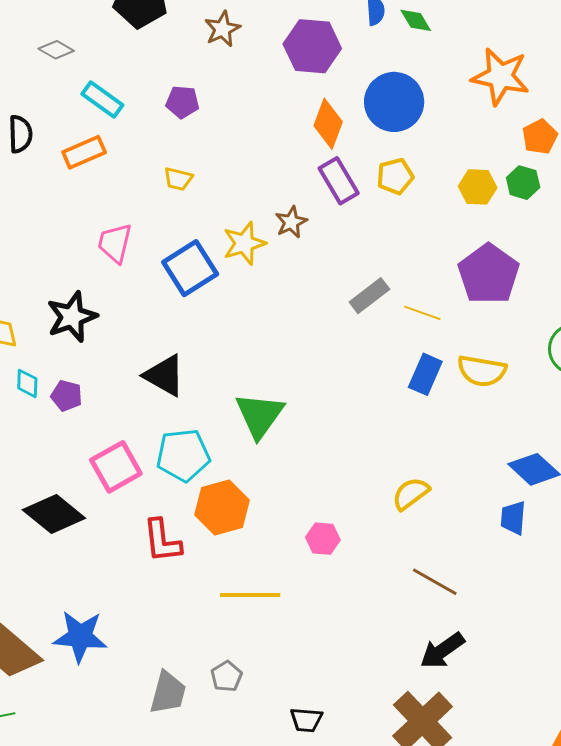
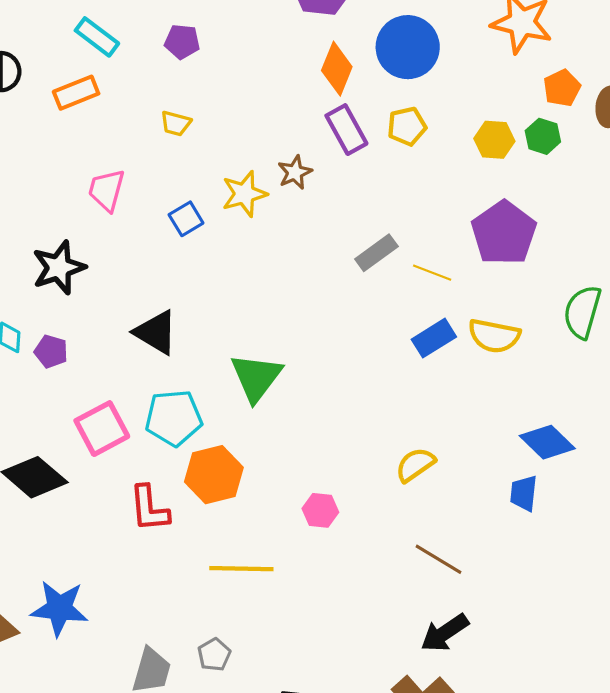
blue square: (190, 268) -> (186, 219), size x0.6
blue rectangle: (425, 374) -> (434, 338), turned 33

